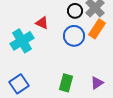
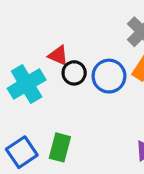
black circle: (75, 11) -> (74, 73), moved
green rectangle: (66, 83) -> (60, 147), moved

